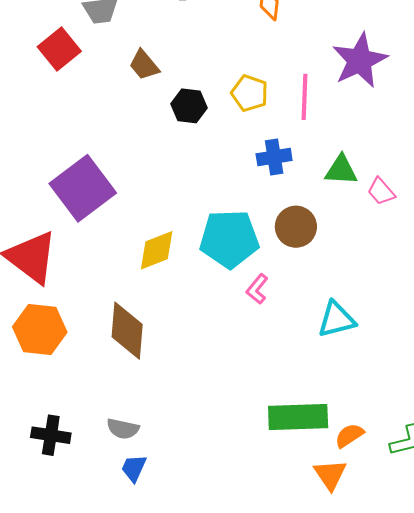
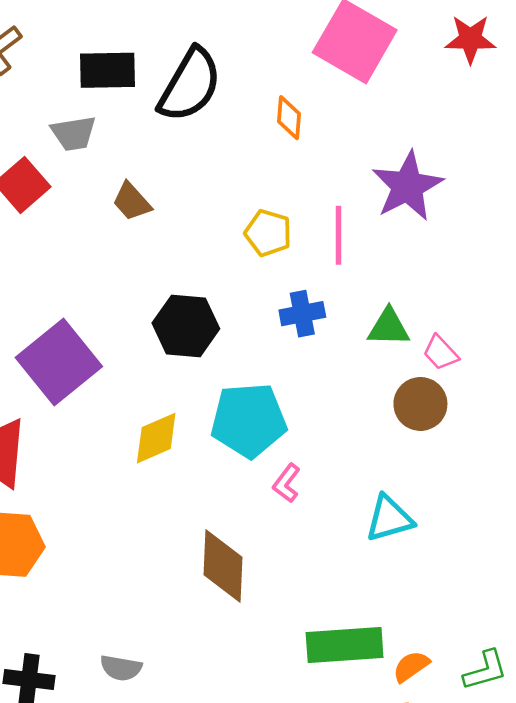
black hexagon: (189, 106) -> (186, 326), moved, size x1.4
brown circle: (296, 227) -> (420, 404), moved
brown diamond: (127, 331) -> (223, 566), moved

